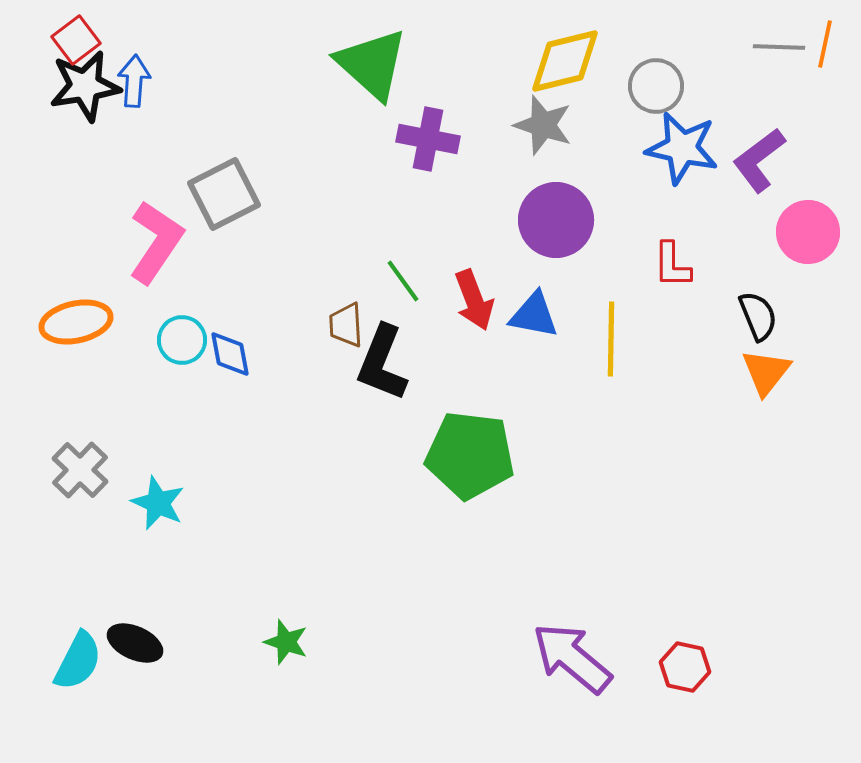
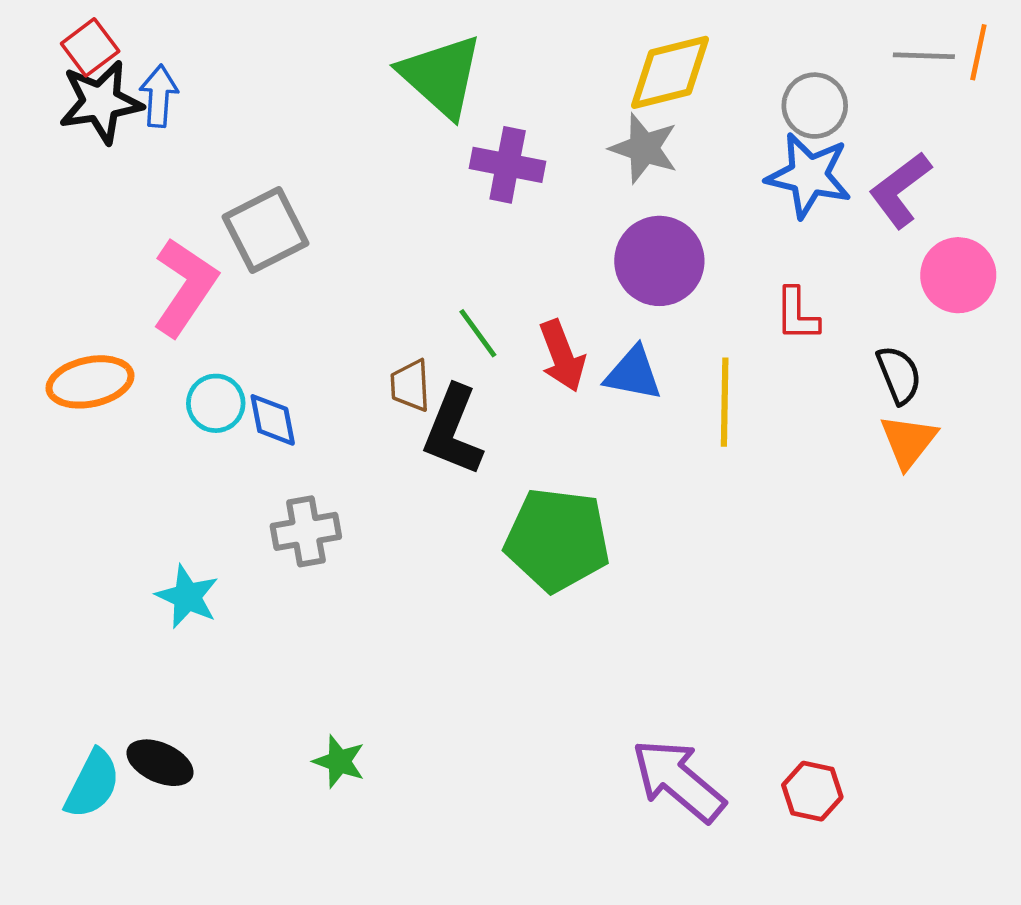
gray circle: (656, 86) -> (815, 106), moved
gray cross: (80, 470) -> (306, 531), moved, turned 36

